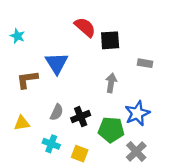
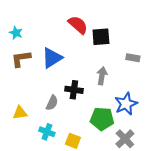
blue triangle: (57, 63) -> (52, 58), turned 30
brown L-shape: (27, 80) -> (21, 59), moved
black cross: (81, 117) -> (74, 90), moved, turned 30

